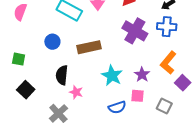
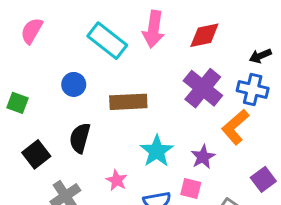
orange L-shape: (168, 63) -> (235, 127), moved
black square: (26, 90) -> (36, 154), moved
pink star: (76, 92) -> (117, 180), moved

